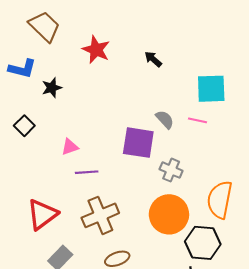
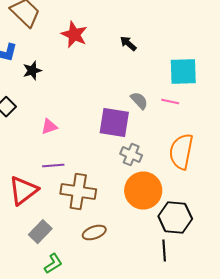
gray cross: (171, 170) -> (131, 155), moved
purple line: (87, 172) -> (53, 166), moved
orange semicircle: (220, 200) -> (181, 152), moved
brown cross: (100, 215) -> (78, 192), turned 32

